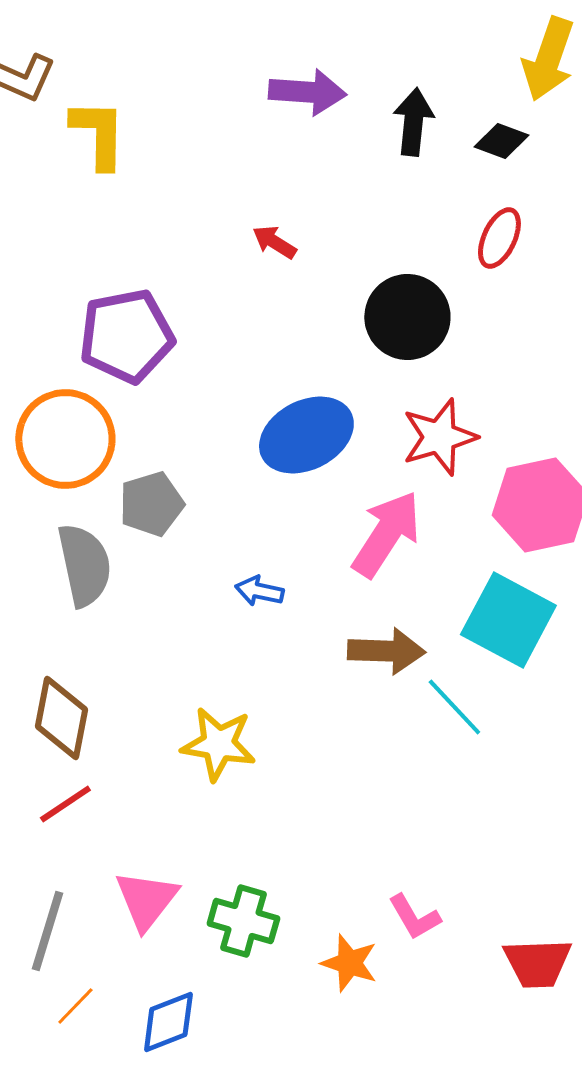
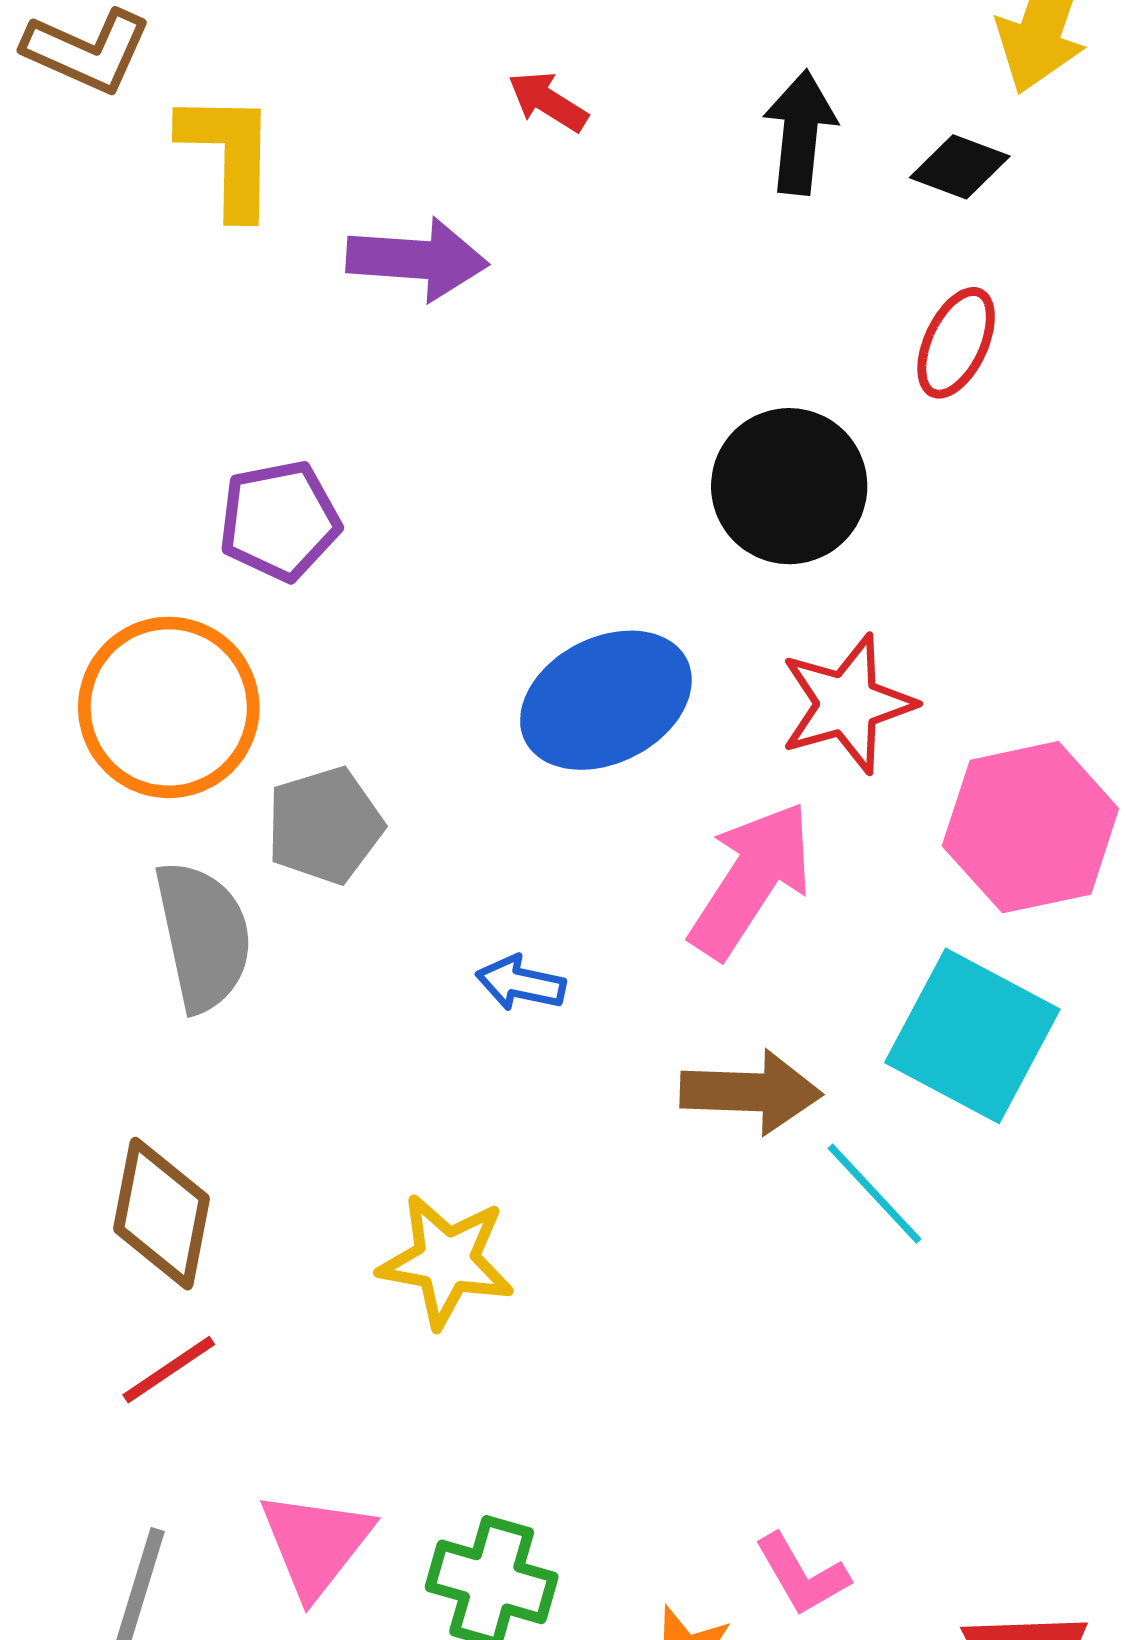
purple arrow: (307, 92) -> (417, 259), moved
red arrow: (274, 242) -> (548, 102), moved
purple pentagon: (126, 336) -> (279, 521), size x0.7

